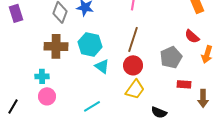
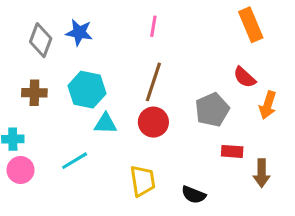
brown cross: (56, 46) -> (34, 93), size x0.7
cyan triangle: (102, 66) -> (105, 124), turned -35
yellow trapezoid: (135, 89) -> (143, 181), moved, turned -45
cyan line: (92, 106) -> (75, 161), moved

